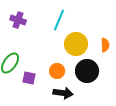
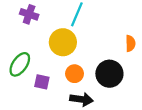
yellow circle: (76, 44) -> (63, 42), moved

